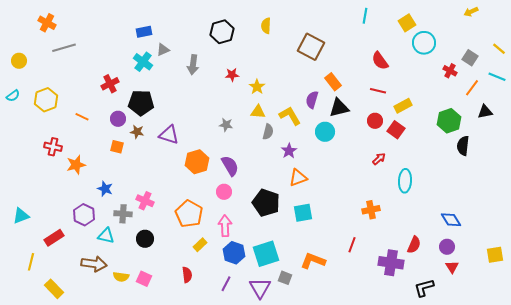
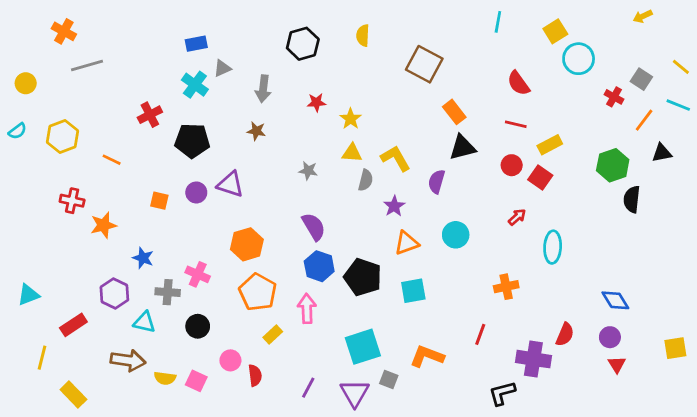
purple semicircle: (312, 100) -> (437, 182), moved
purple circle: (118, 119) -> (196, 192), moved
brown star: (137, 132) -> (256, 131), moved
cyan circle: (325, 132) -> (456, 235), moved
orange hexagon: (197, 162) -> (247, 244), moved
pink circle: (224, 192) -> (230, 360), moved
blue hexagon: (234, 253) -> (319, 266), moved
black L-shape: (424, 288) -> (502, 393), moved

